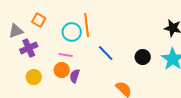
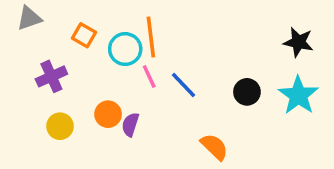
orange square: (39, 20) -> (84, 35), moved
gray triangle: (16, 31) -> (29, 18), moved
pink line: (66, 55) -> (149, 76), moved, turned 56

